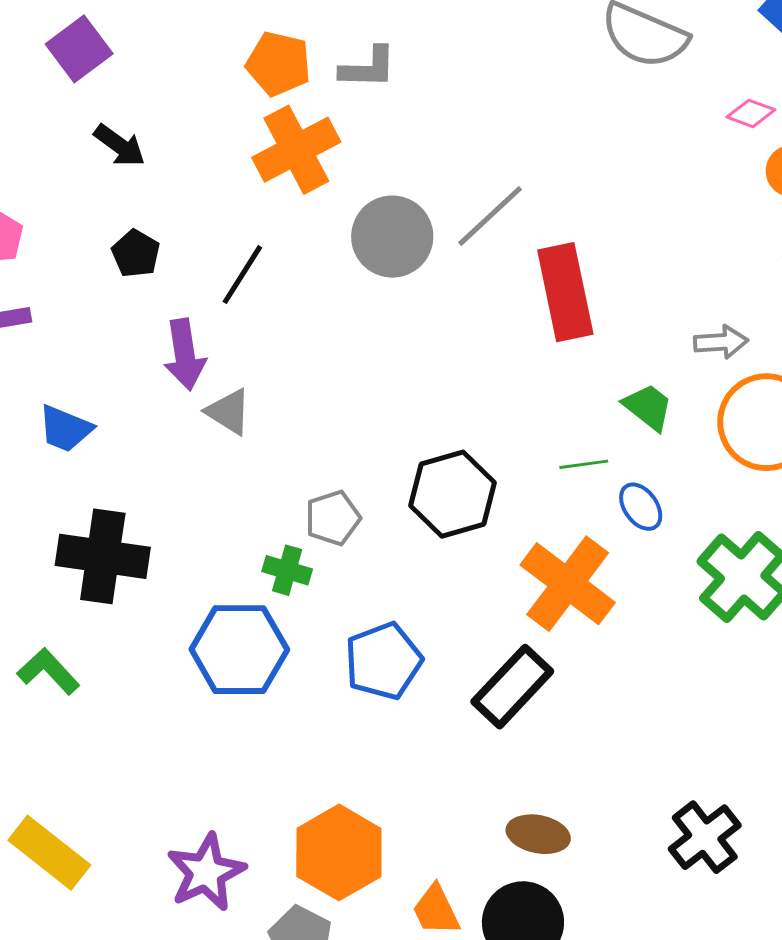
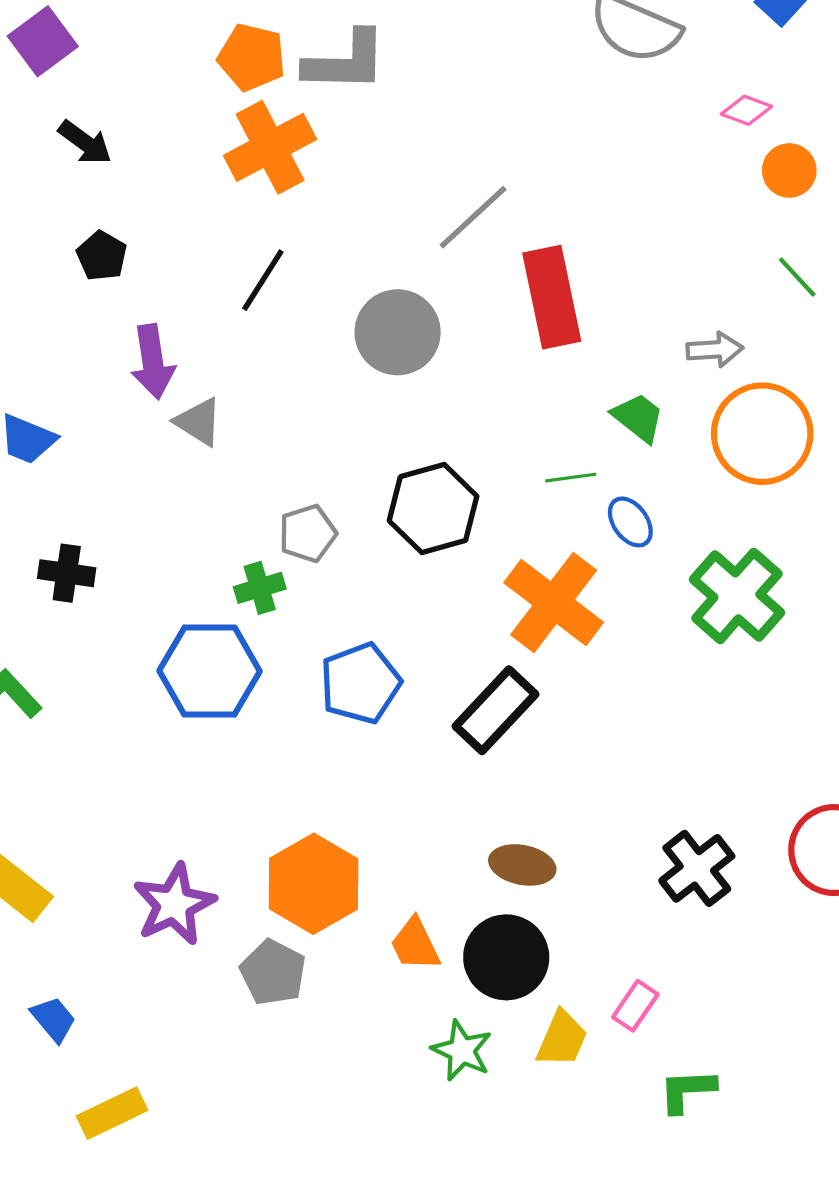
gray L-shape: (368, 68) -> (345, 62), size x1.4
gray circle: (392, 237) -> (398, 332), moved
black line: (242, 275) -> (263, 280), moved
black cross: (103, 556) -> (67, 573), size x0.6
green cross: (287, 570) -> (260, 588), turned -33

